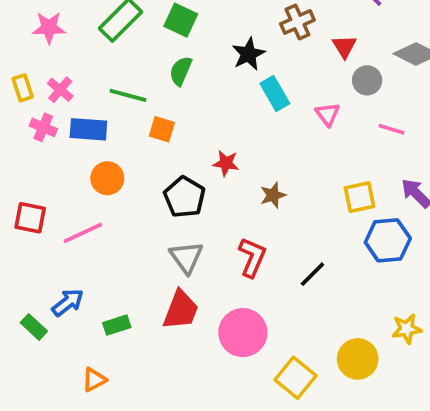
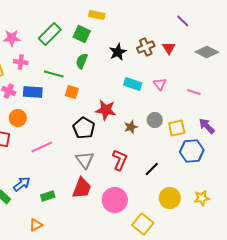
brown cross: (297, 22) -> (146, 47), moved
gray circle: (367, 80) -> (155, 120), moved
pink cross: (60, 90) -> (21, 62), moved, turned -32
cyan rectangle: (275, 94) -> (133, 84), moved, turned -42
red star: (226, 163) -> (106, 110), size x1.5
orange circle: (107, 178) -> (18, 118), moved
pink line: (83, 233) -> (42, 147), moved
yellow circle: (358, 359) -> (170, 198), moved

